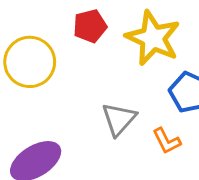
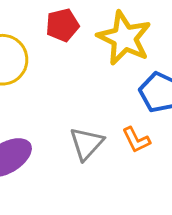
gray triangle: (119, 119) -> (87, 143), moved

